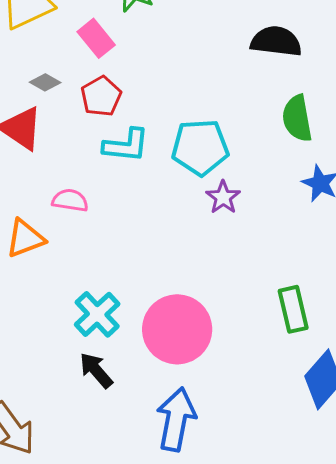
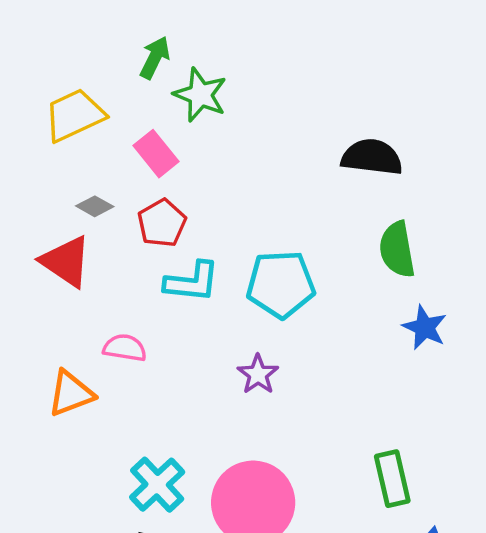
purple star: (223, 197) -> (258, 374), moved

